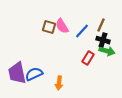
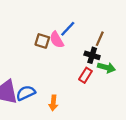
blue line: (82, 31) -> (68, 29), moved
black cross: (103, 40) -> (92, 55), moved

